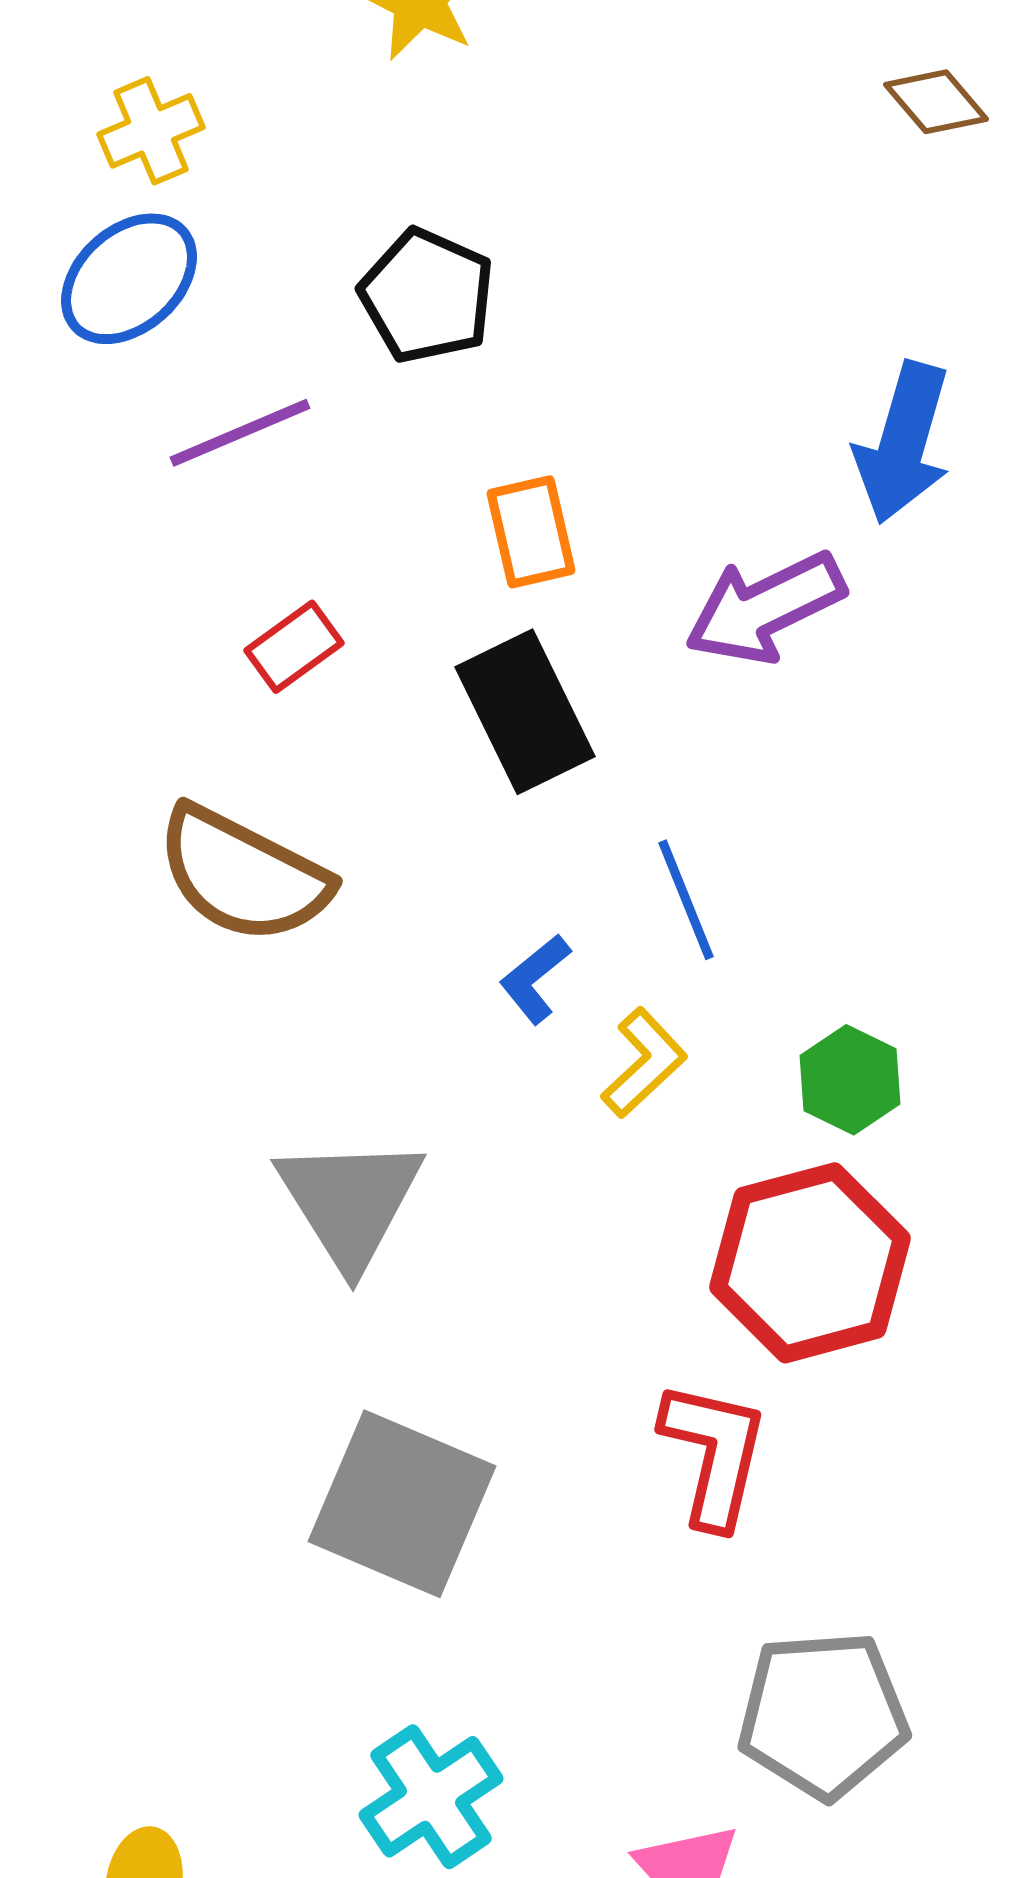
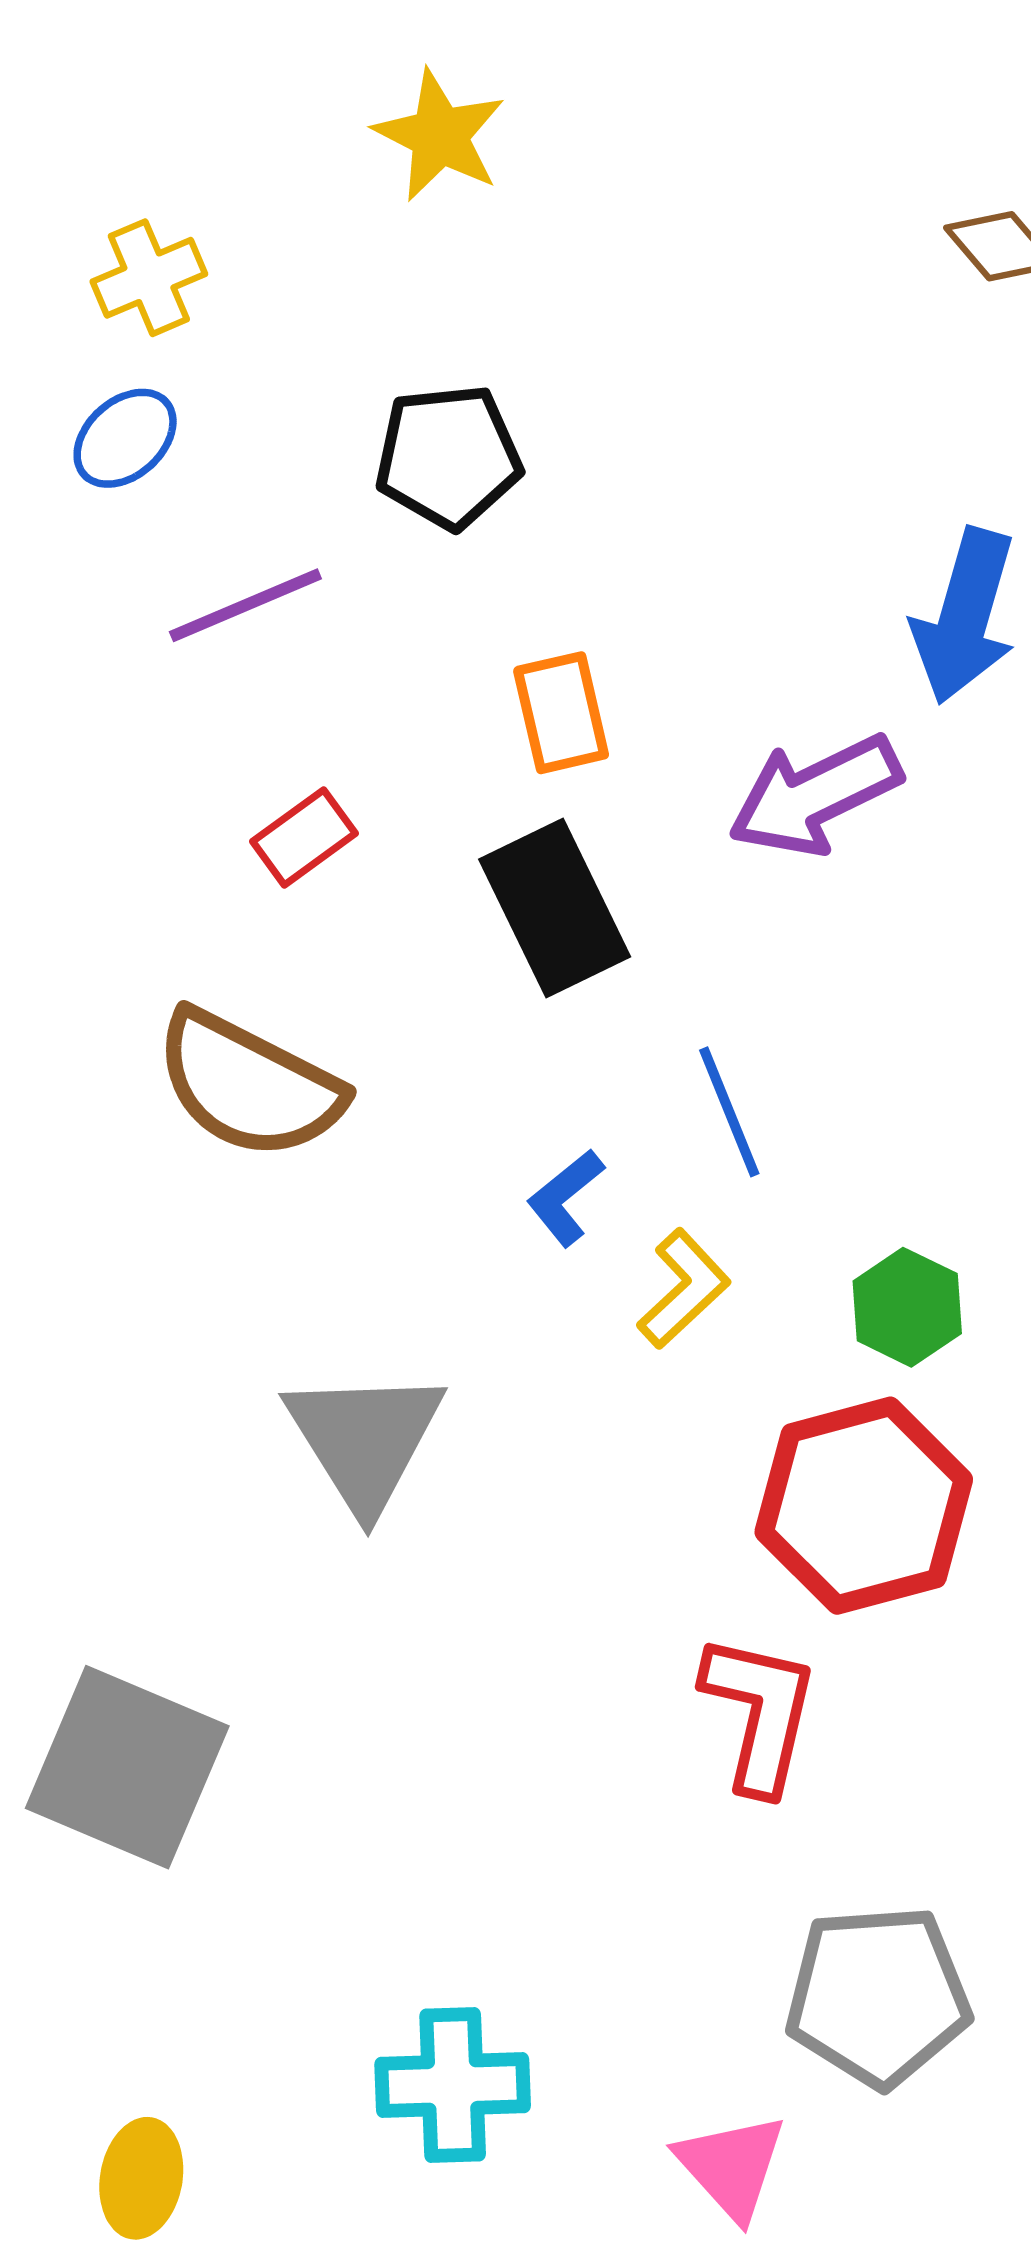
blue ellipse: (129, 279) -> (125, 438), size x0.7
black pentagon: (427, 296) -> (448, 457), turned -30
gray square: (402, 1504) -> (127, 1767), moved
cyan cross: (431, 1797) -> (453, 2085), turned 32

